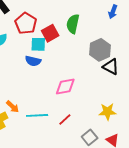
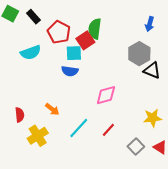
blue arrow: (113, 12) -> (150, 24), moved
green semicircle: (73, 24) -> (95, 29), moved
orange arrow: (13, 107) -> (52, 109), moved
cyan line: (37, 115) -> (79, 128), turned -40

